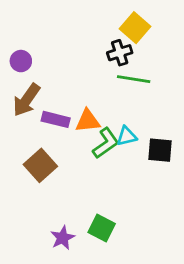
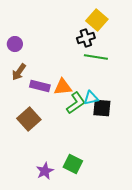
brown arrow: (26, 100) -> (19, 72), size x0.7
black square: (160, 150) -> (102, 108), moved

